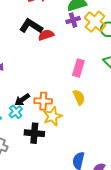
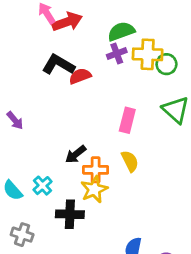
yellow cross: (95, 22) -> (148, 54), turned -35
black arrow: (22, 100) -> (76, 154), moved
orange cross: (43, 101) -> (96, 170), moved

